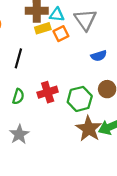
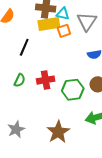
yellow rectangle: (43, 28) -> (49, 24), size x1.5
brown star: (89, 129) -> (58, 132), moved
gray star: (19, 134) -> (16, 129), moved

